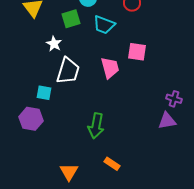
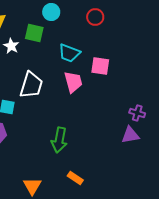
green square: (71, 19) -> (34, 33), turned 30
cyan trapezoid: (104, 25) -> (69, 53), moved
white star: (54, 44) -> (11, 46), moved

